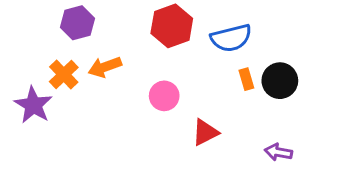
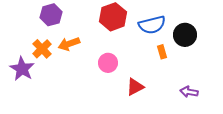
black circle: (280, 81) -> (185, 35), moved
purple arrow: (278, 152) -> (189, 92), moved

